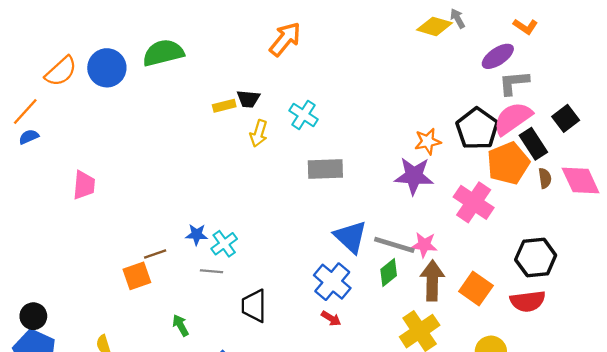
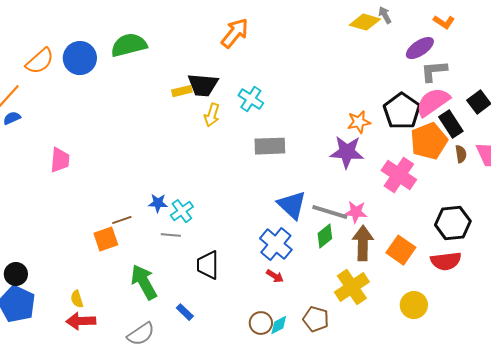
black trapezoid: (248, 99) -> (203, 85), size x1.5
green arrow: (180, 325) -> (144, 282), size x1.8

